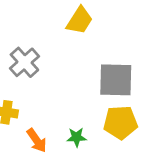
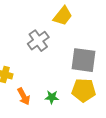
gray cross: (24, 62) -> (38, 41), moved

